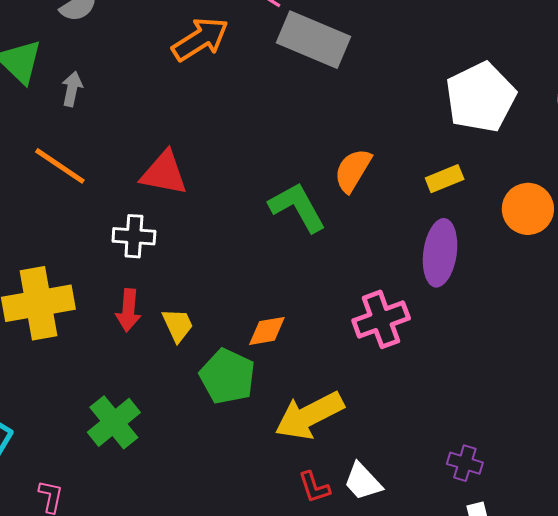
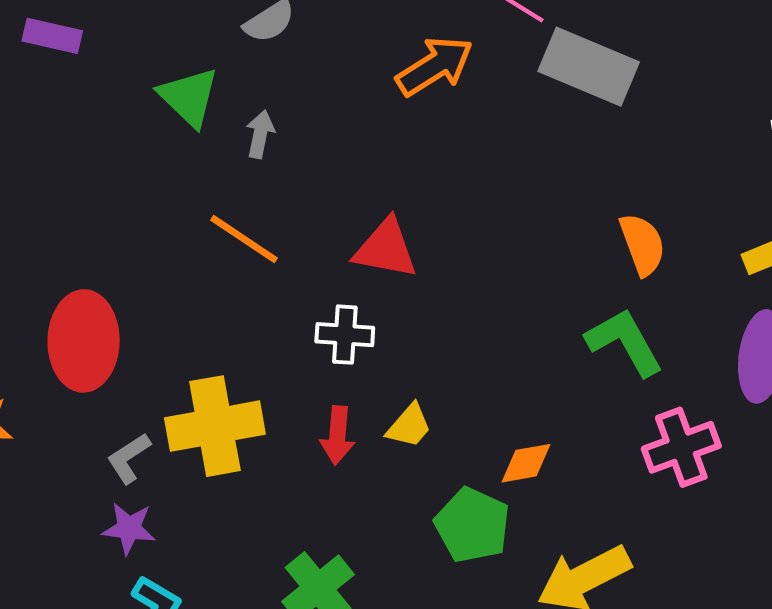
orange semicircle: (353, 170) -> (642, 244), turned 129
green L-shape: (297, 207) -> (625, 342), moved
yellow trapezoid: (178, 325) -> (409, 426), moved, turned 66

